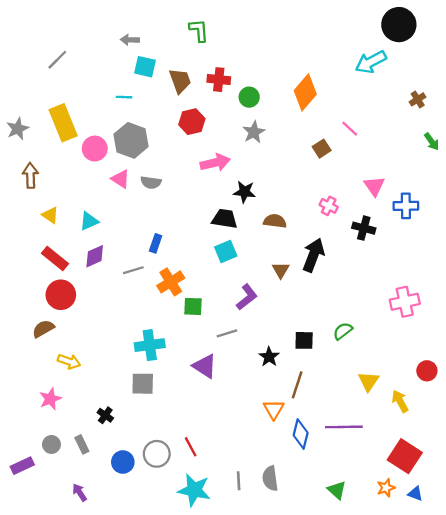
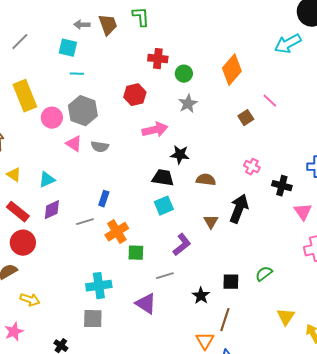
cyan square: (145, 67) -> (68, 48), moved
brown trapezoid: (180, 81) -> (108, 25), moved
pink triangle: (374, 186) -> (303, 212), moved

